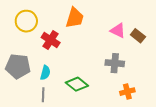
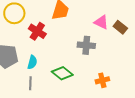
gray cross: (115, 63) -> (86, 45), moved
orange cross: (127, 92) -> (102, 80), moved

